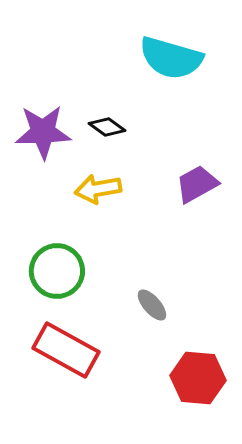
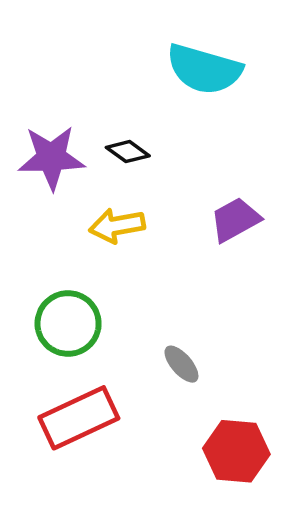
red rectangle: (66, 350) -> (79, 418), turned -54

